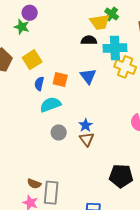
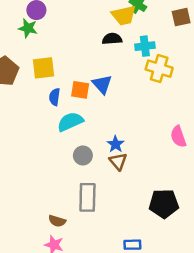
cyan cross: (115, 48) -> (145, 46), size x0.7
yellow square: (32, 60) -> (44, 68), turned 30
blue triangle: (88, 76) -> (102, 84), moved
gray rectangle: (51, 193) -> (87, 197), moved

